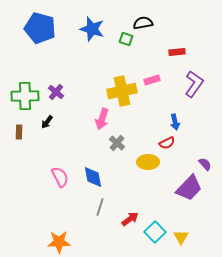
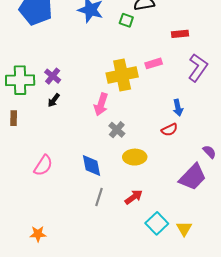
black arrow: (47, 122) -> (54, 100), moved
yellow ellipse: (148, 162) -> (135, 157), moved
pink semicircle: (60, 177) -> (43, 165), moved, turned 60
red arrow: (130, 219) -> (134, 197), moved
orange star: (59, 242) -> (38, 234), moved, size x0.7

